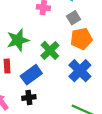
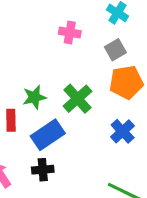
green star: (18, 40) -> (34, 97), moved, size x0.7
blue cross: (80, 71) -> (123, 131), size x0.7

